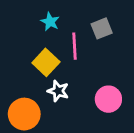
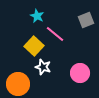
gray square: (102, 28) -> (86, 20), moved
pink line: (74, 46) -> (55, 34), turned -48

